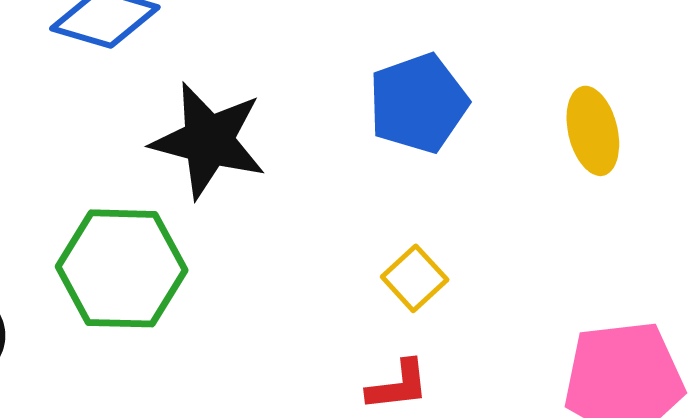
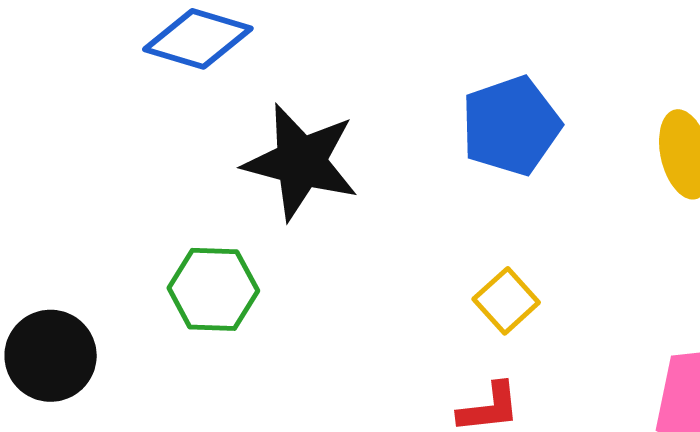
green hexagon: (122, 268) -> (213, 289), size x0.7

